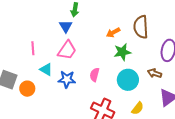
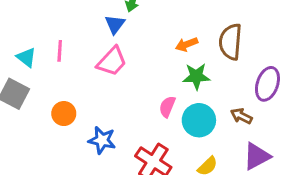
cyan triangle: (46, 69) -> (26, 57), moved
pink semicircle: (95, 75) -> (167, 107), moved
blue star: (67, 79) -> (102, 140), moved
orange circle: (27, 89) -> (64, 114), moved

